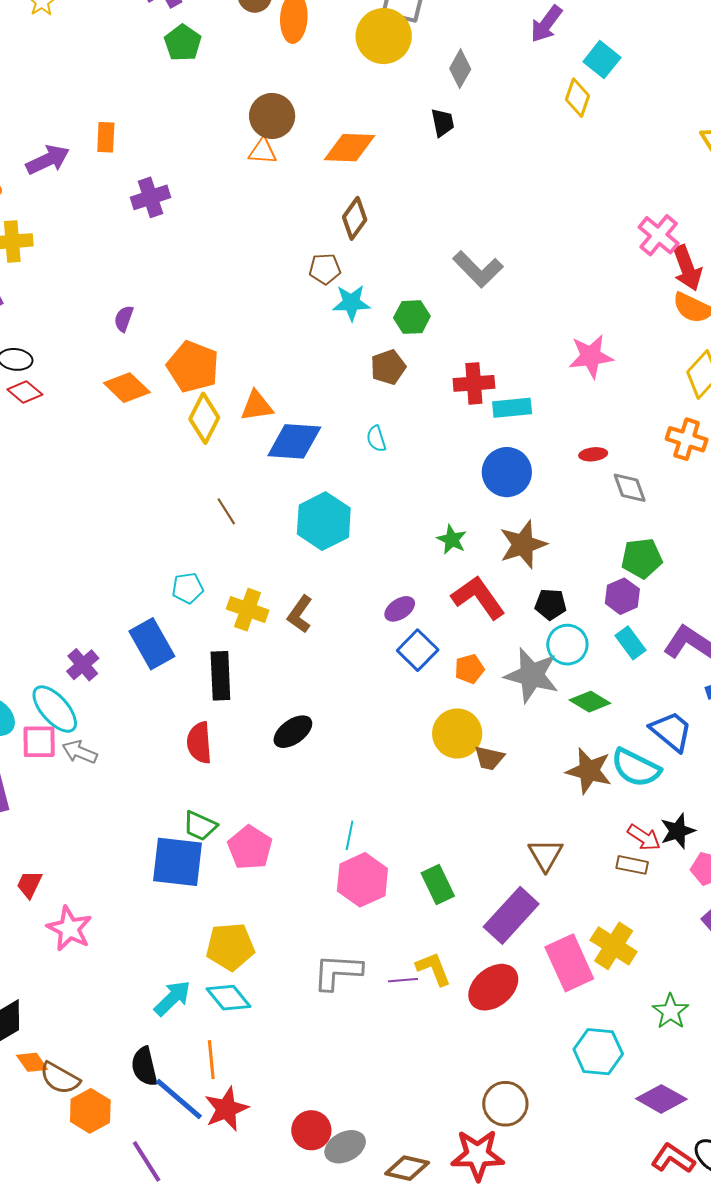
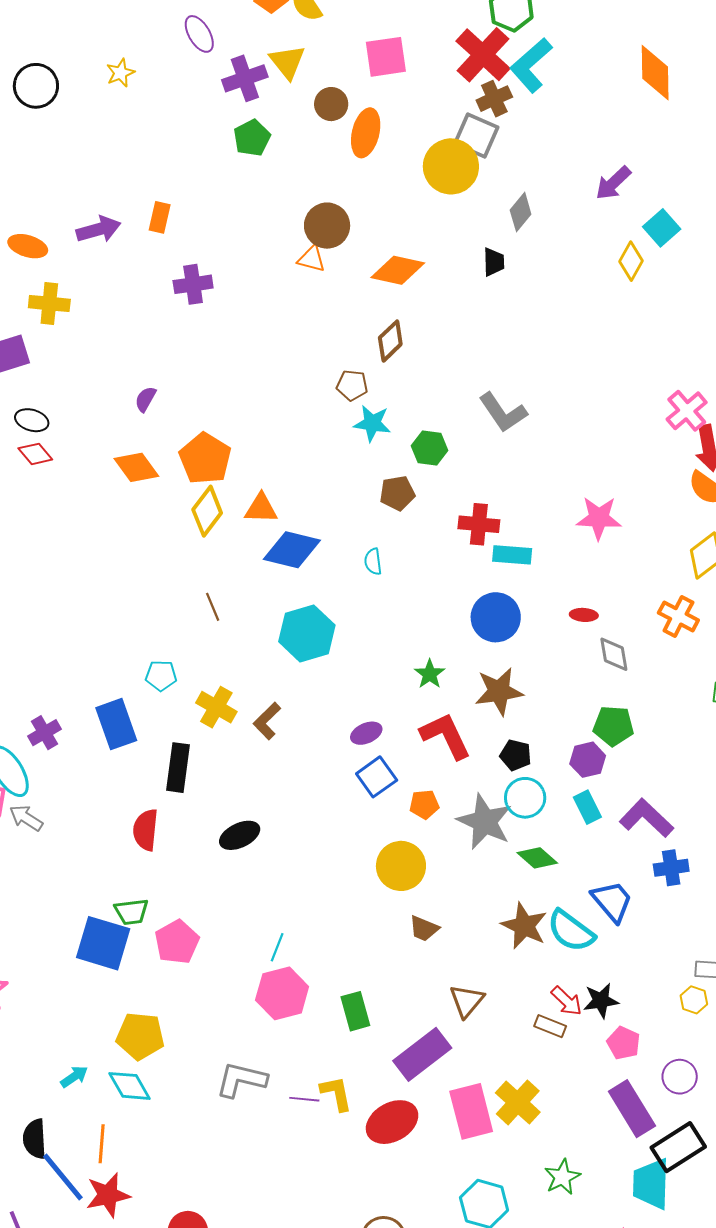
brown trapezoid: (489, 758) -> (424, 929), moved
green trapezoid: (200, 826) -> (132, 912), turned -42
cyan arrow: (172, 998) -> (74, 1077), size x0.7

